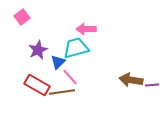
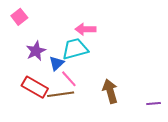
brown arrow: (131, 80) -> (110, 91), moved, turned 65
purple line: (152, 85) -> (154, 104), moved

